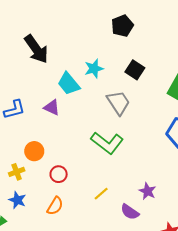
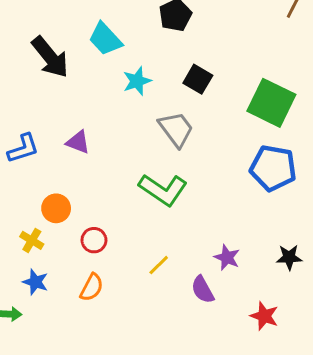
cyan trapezoid: (69, 84) -> (105, 39), moved
yellow cross: (17, 172) -> (32, 240), turned -35
purple semicircle: (130, 212) -> (203, 290), turned 30

